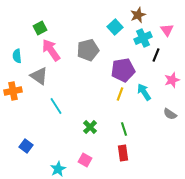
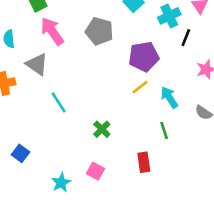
gray pentagon: (88, 50) -> (99, 31), turned 30
cyan arrow: (144, 92) -> (169, 97), moved
yellow line: (120, 94) -> (140, 87), turned 32
green line: (124, 129) -> (164, 130), moved

